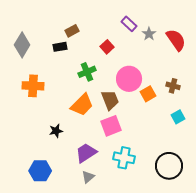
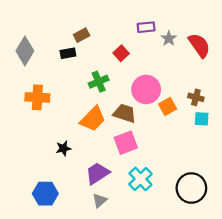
purple rectangle: (129, 24) -> (146, 27), turned -49
brown trapezoid: (110, 100) -> (125, 113), turned -50
cyan square: (178, 117) -> (202, 119), moved, turned 32
cyan cross: (124, 158) -> (140, 179), turned 35

